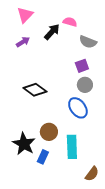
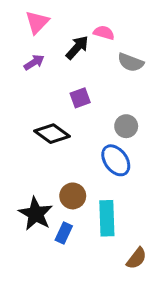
purple square: (82, 66) -> (80, 98), moved

